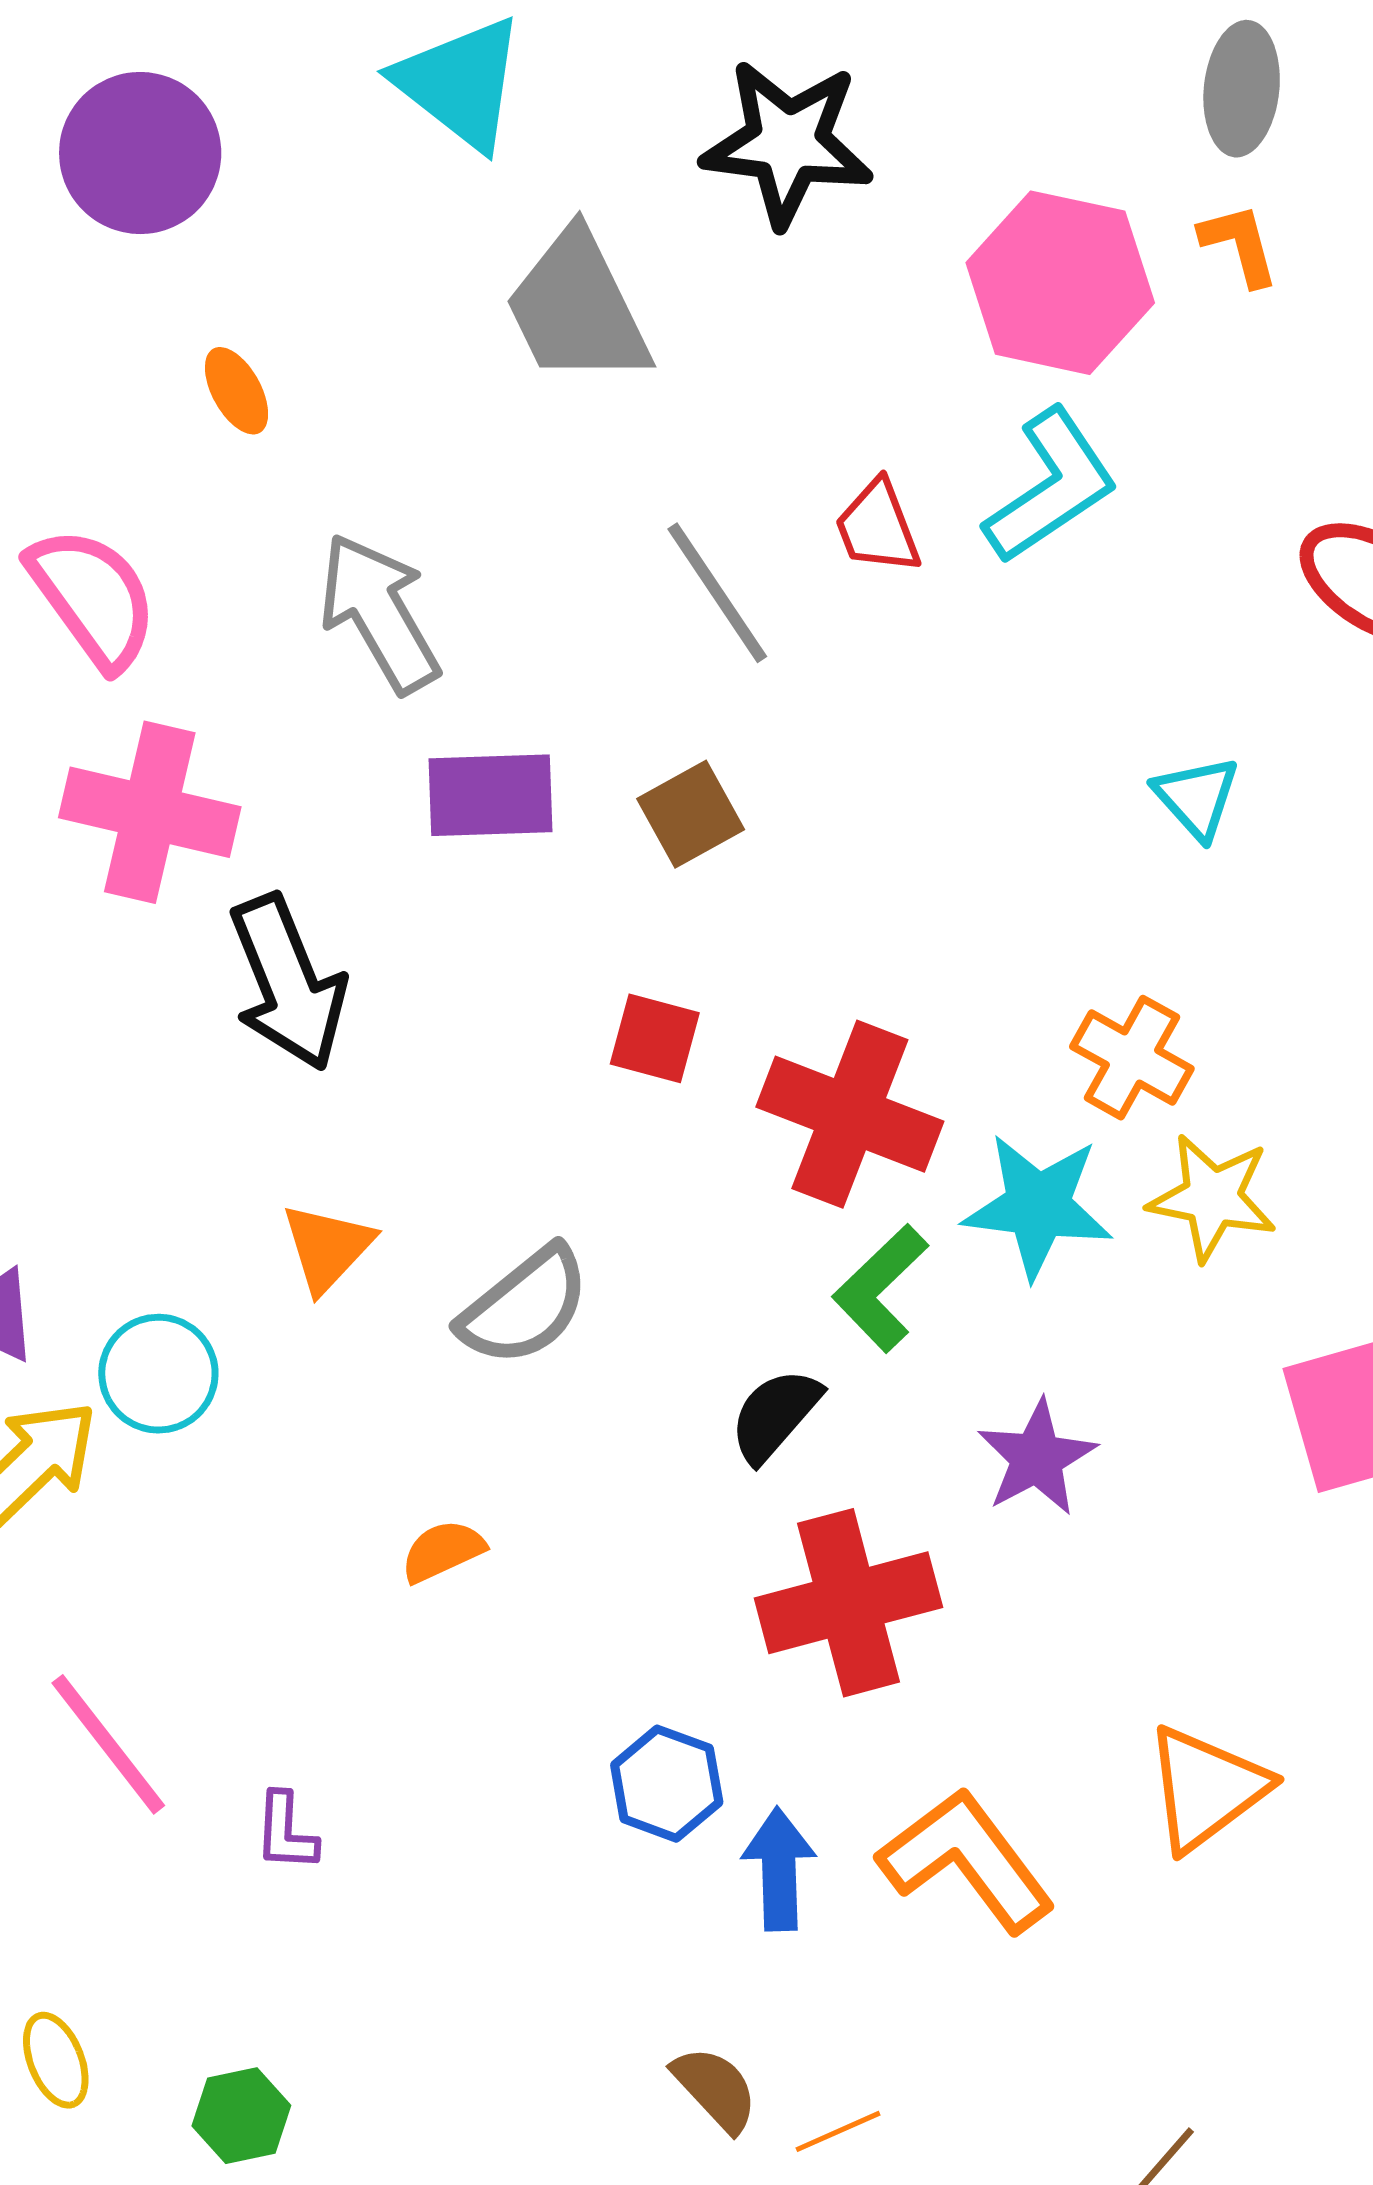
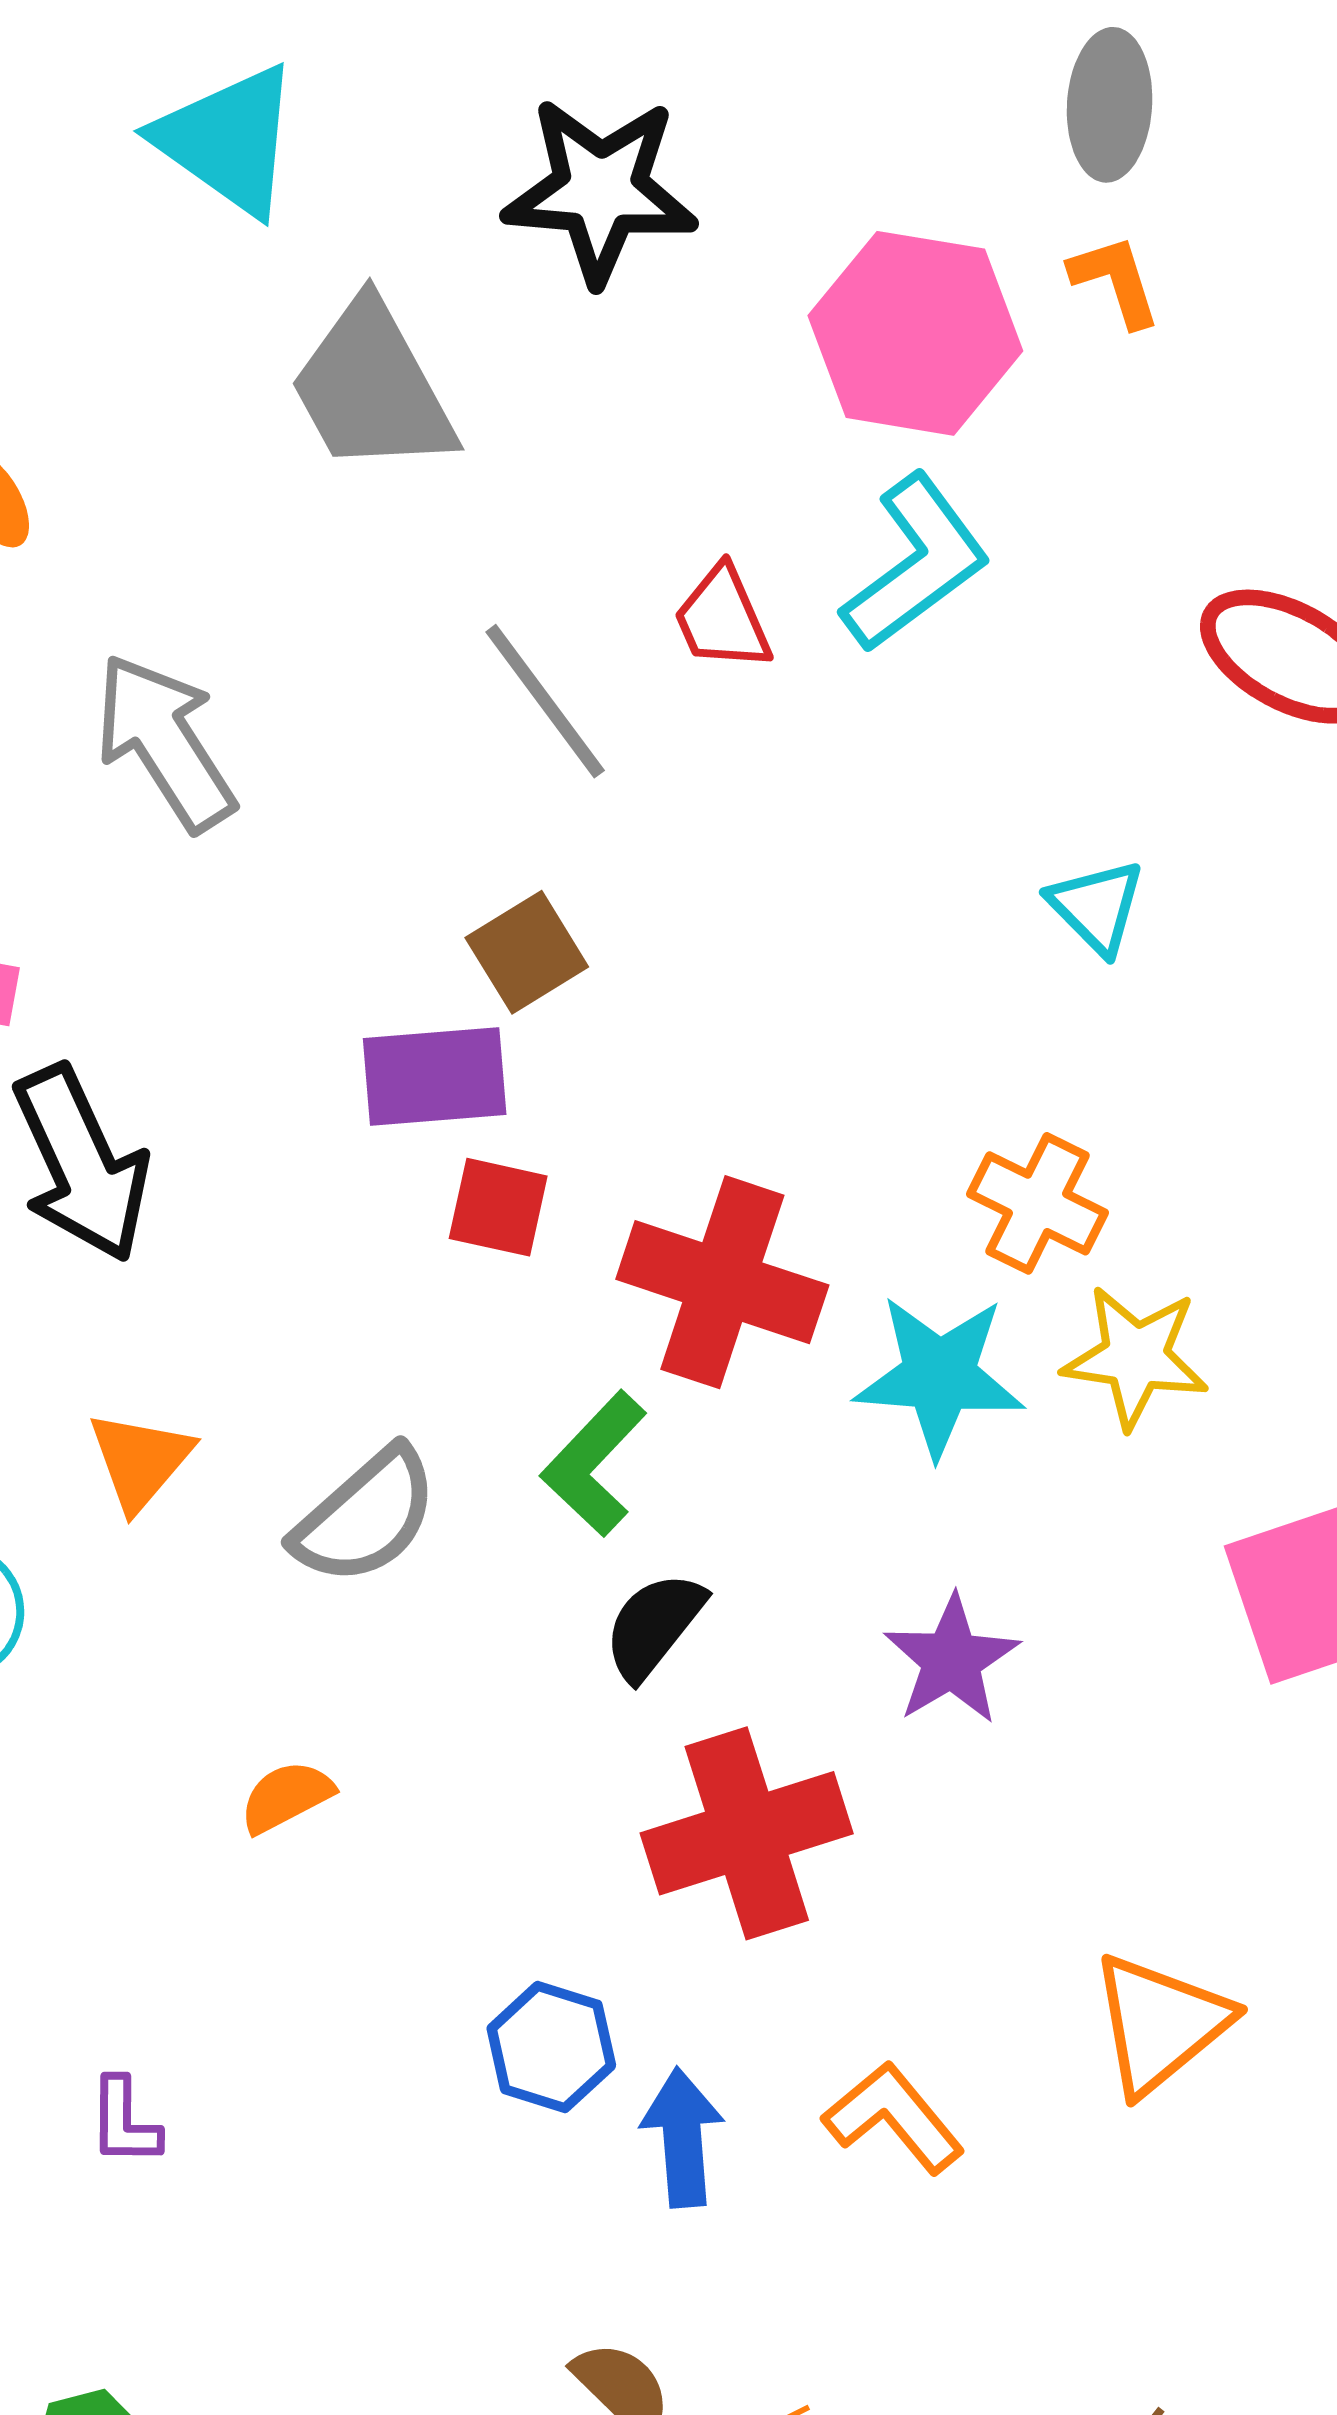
purple rectangle: (490, 795) -> (435, 1077), moved
green L-shape: (881, 1288) -> (594, 1464), moved
orange L-shape: (966, 1860) -> (894, 2118), size x0.7

